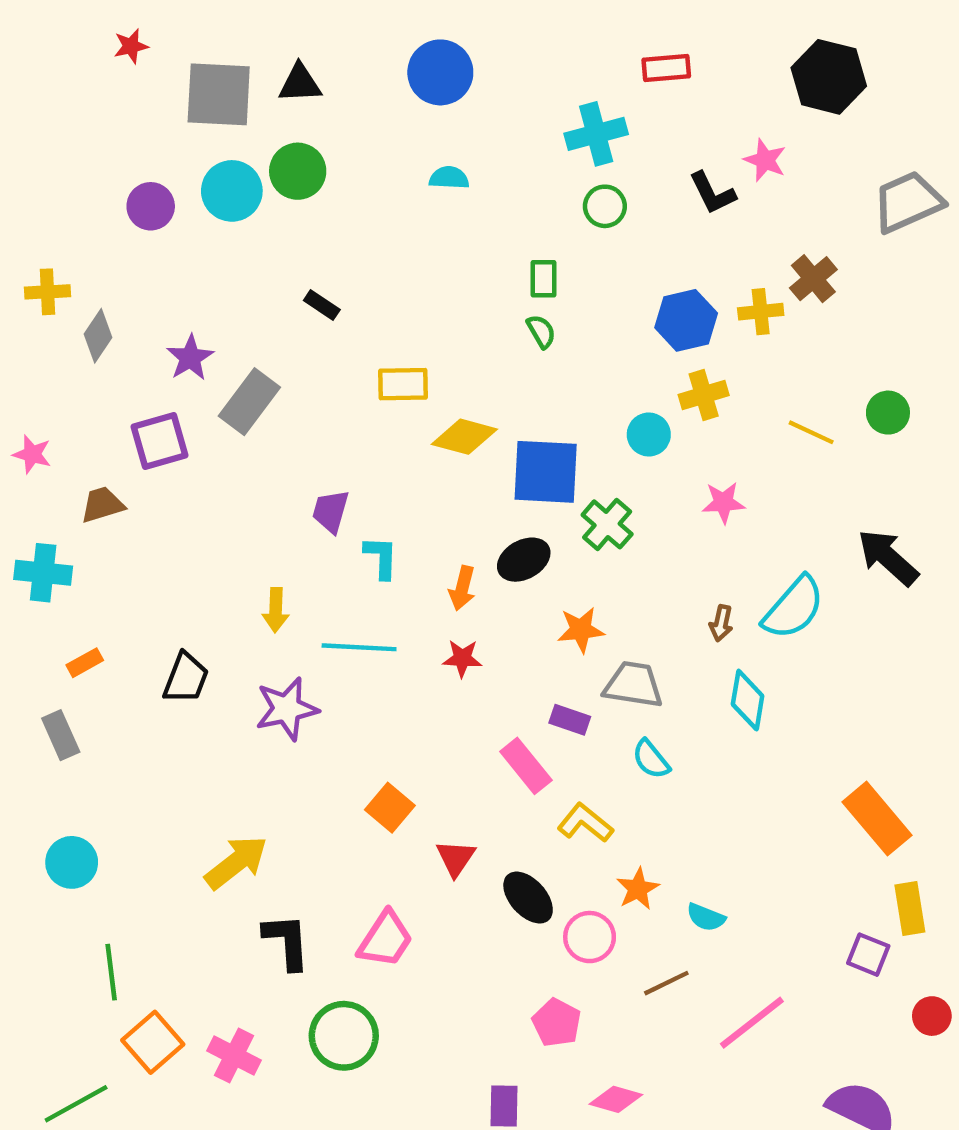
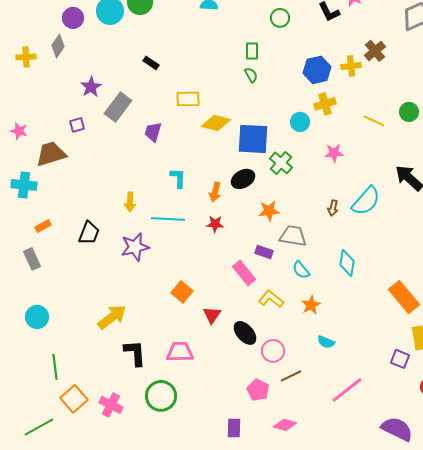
gray diamond: (98, 336) -> (58, 46), moved
purple square: (159, 441) -> (77, 125), size x0.6
brown trapezoid: (102, 505) -> (51, 154), size x1.5
purple trapezoid: (331, 511) -> (153, 132), moved
cyan diamond: (748, 700) -> (347, 263), moved
orange star: (638, 889) -> (311, 305), moved
pink trapezoid: (385, 939) -> (180, 352), turned -124
brown line: (666, 983) -> (291, 376), moved

